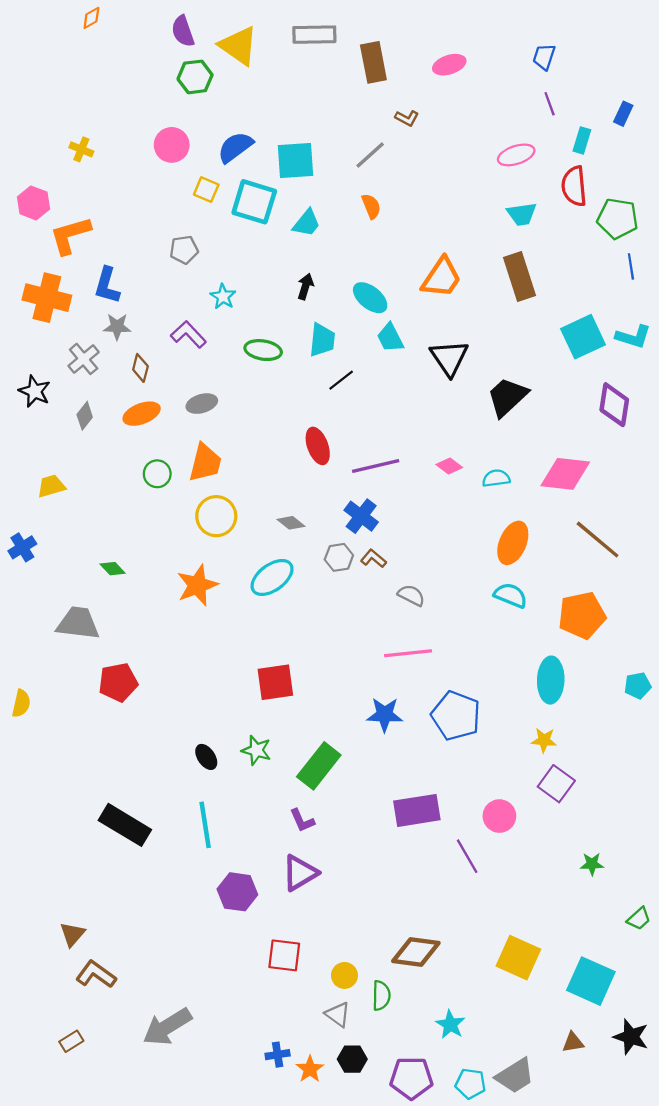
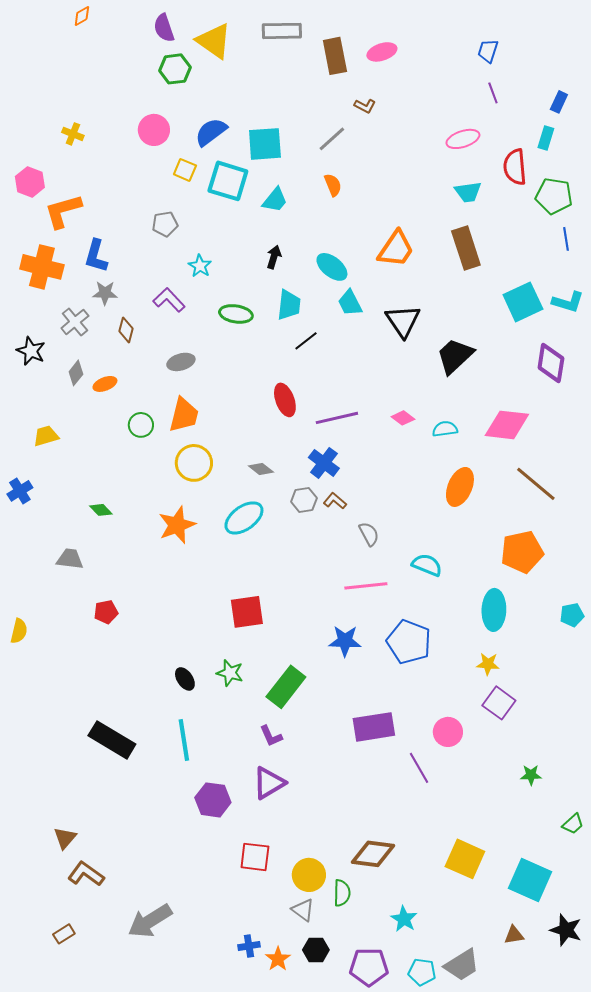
pink ellipse: (449, 65) -> (382, 52), moved
cyan rectangle: (582, 140) -> (546, 138), moved
orange ellipse: (142, 414) -> (105, 384), moved, size x0.7
gray semicircle: (411, 595) -> (369, 534), turned 35
cyan semicircle: (511, 595) -> (427, 565), moved
gray trapezoid: (78, 623) -> (70, 559), size x0.7
red pentagon: (118, 682) -> (106, 612), size x0.7
yellow circle: (344, 975) -> (309, 875), size x1.4

